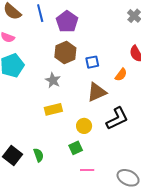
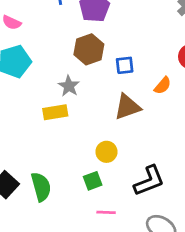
yellow rectangle: (53, 109) -> (55, 112), moved
black L-shape: (117, 119) -> (149, 181), moved
green semicircle: (38, 155) -> (41, 187), size x1.5

